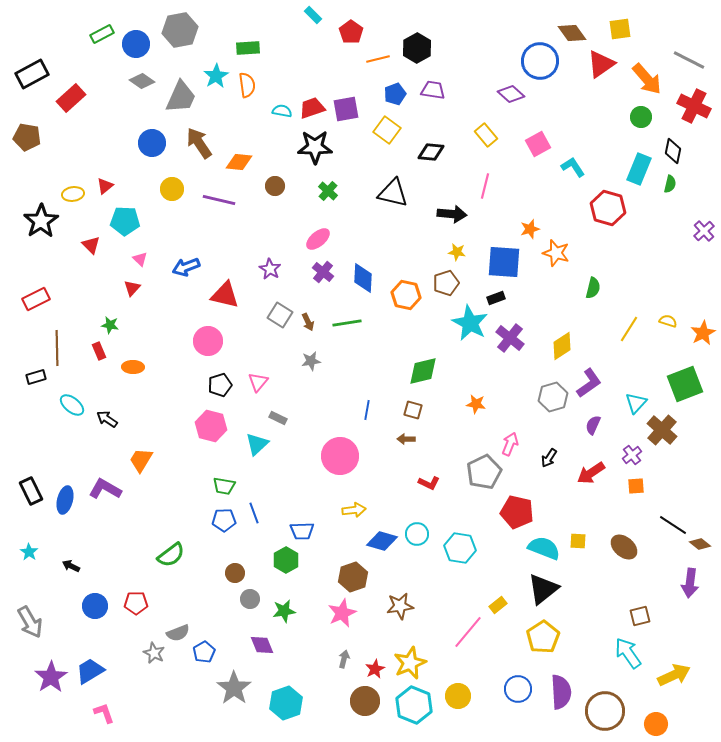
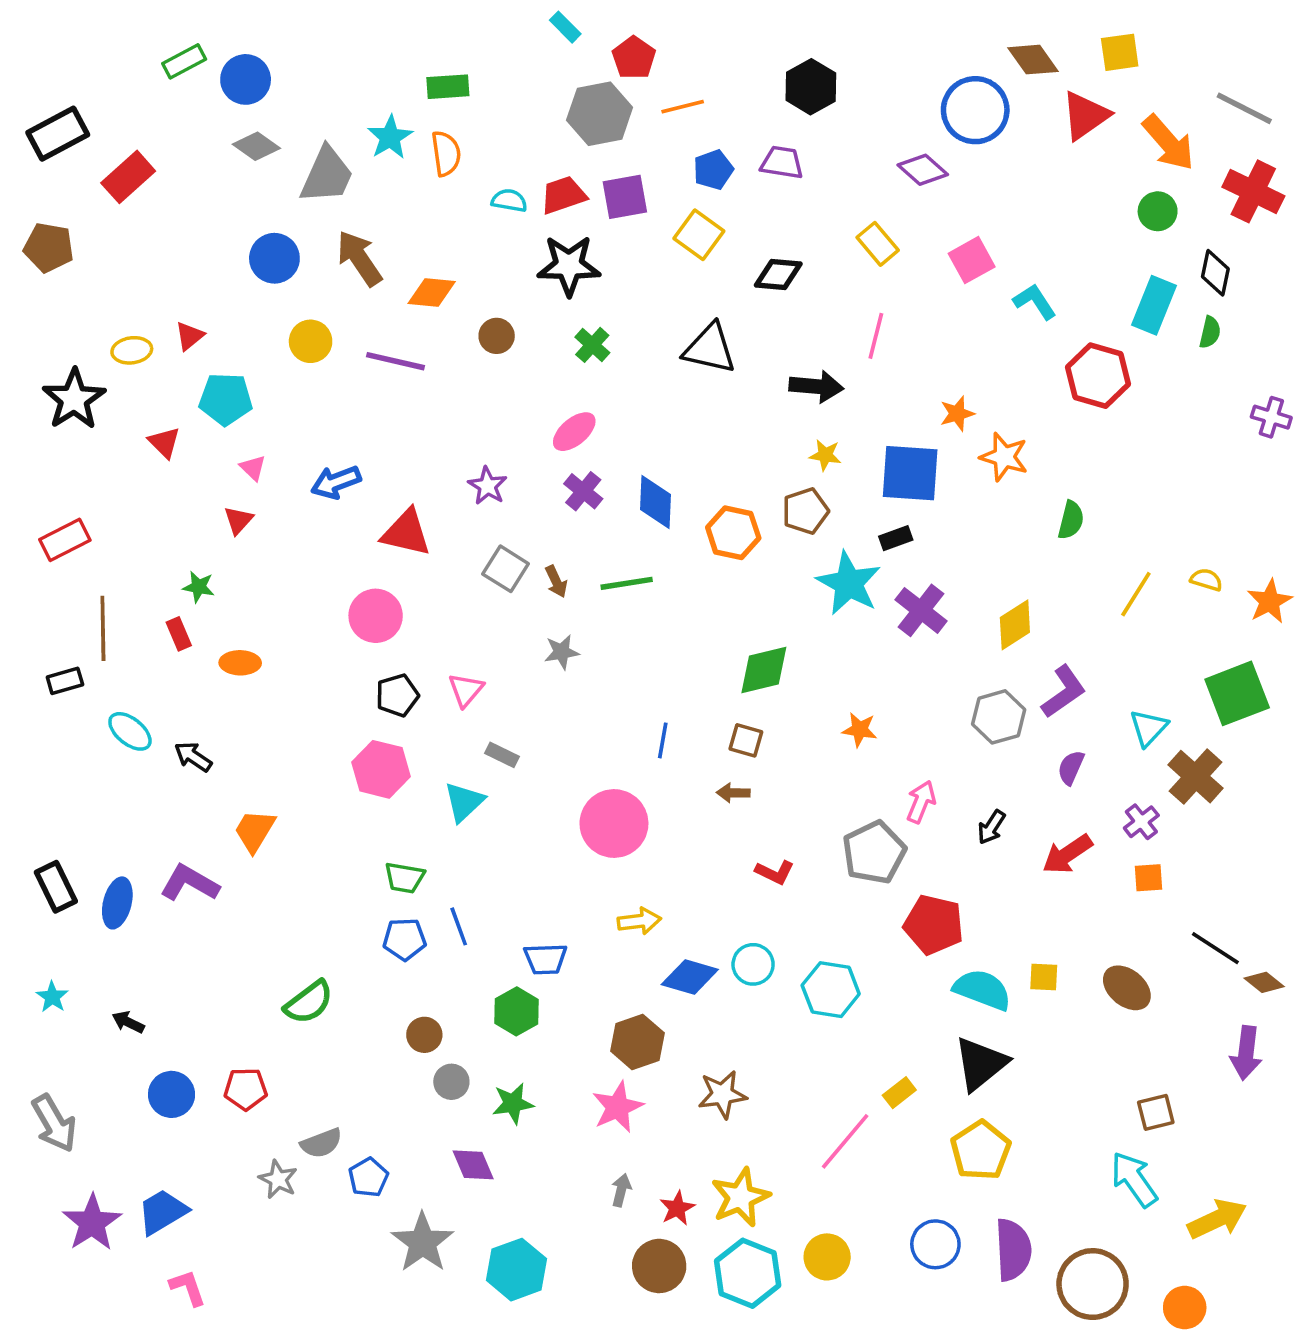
gray hexagon: (180, 30) -> (600, 114), moved
black hexagon: (417, 48) -> (811, 87), moved
purple cross: (704, 231) -> (1271, 417), turned -30

